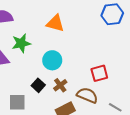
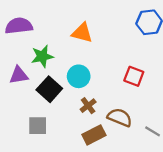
red square: (99, 73) -> (134, 76), moved, turned 36
black square: (38, 85) -> (49, 89), moved, size x1.5

